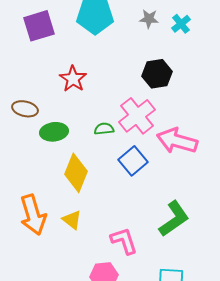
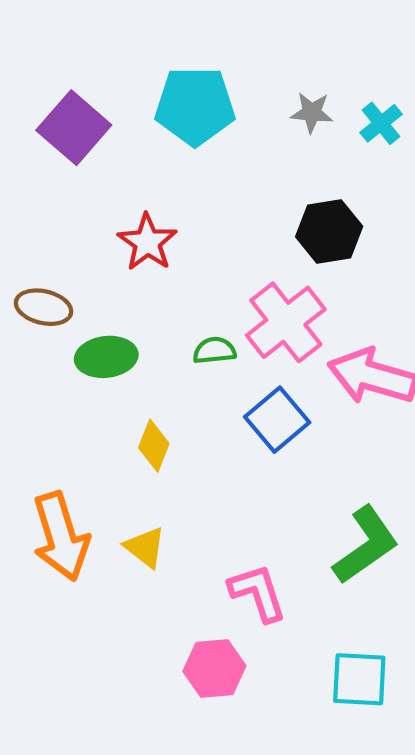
purple square: (39, 26) -> (74, 128), turned -32
yellow diamond: (76, 173) -> (154, 446), size x0.6

